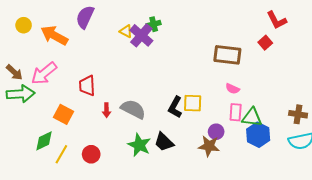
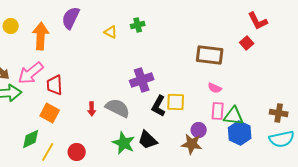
orange arrow: (54, 35) -> (41, 36), turned 64
purple cross: (141, 35) -> (142, 80), moved, turned 30
red trapezoid: (87, 86) -> (55, 85), moved

